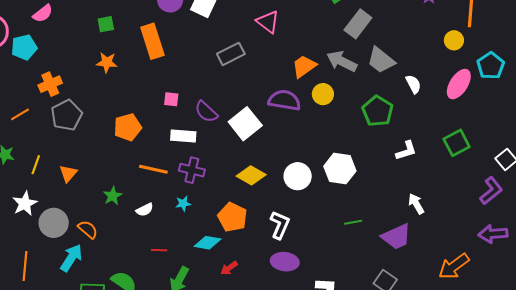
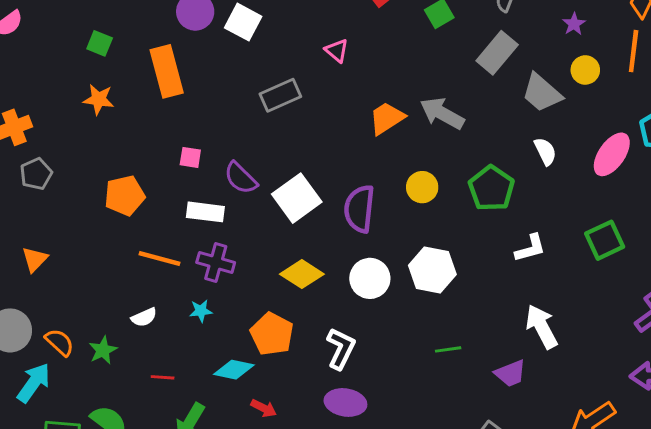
pink triangle: (268, 22) -> (337, 51), size x0.7
green square: (106, 24) -> (100, 43), turned 30
gray rectangle: (358, 24) -> (497, 53), moved
yellow circle: (454, 40) -> (585, 70), moved
gray trapezoid: (381, 60) -> (542, 93), moved
yellow circle: (323, 94) -> (422, 187), moved
purple semicircle: (284, 100) -> (359, 209), moved, turned -96
gray pentagon: (66, 115) -> (36, 174), size x0.7
green star: (113, 196) -> (103, 350), moved
white arrow: (416, 204) -> (542, 327), size x1.4
purple trapezoid: (396, 237) -> (510, 373), size x0.7
red arrow: (229, 268) -> (264, 408), turned -120

